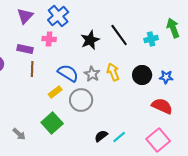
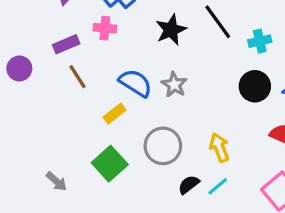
cyan cross: (151, 39) -> (260, 41), moved
purple rectangle: (25, 49) -> (66, 44), turned -35
brown line: (32, 69) -> (77, 77), turned -35
yellow arrow: (113, 72) -> (219, 148), moved
gray circle: (81, 100) -> (163, 146), moved

